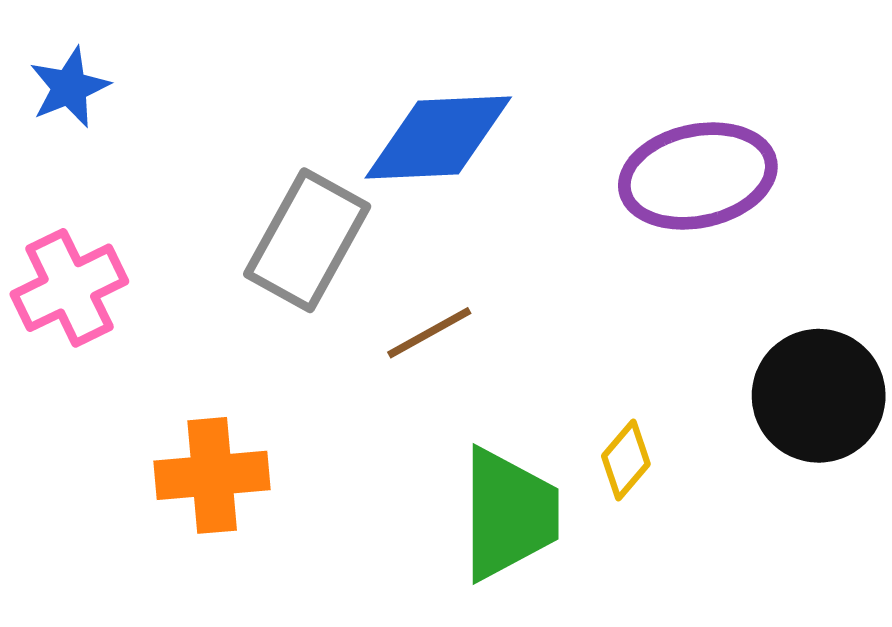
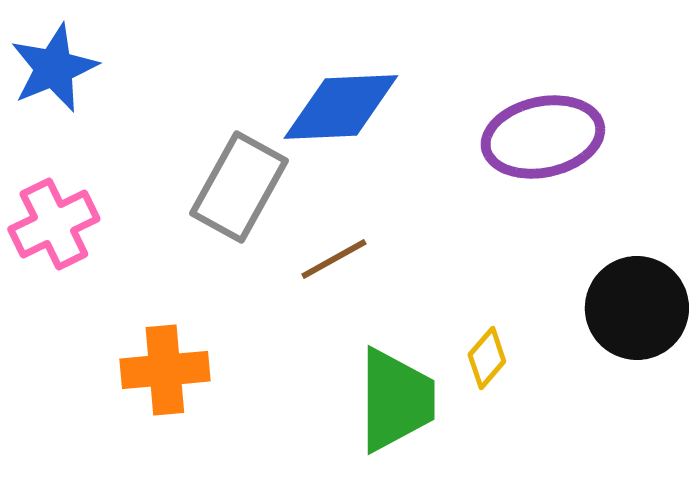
blue star: (69, 87) -> (54, 68), size x1.4

